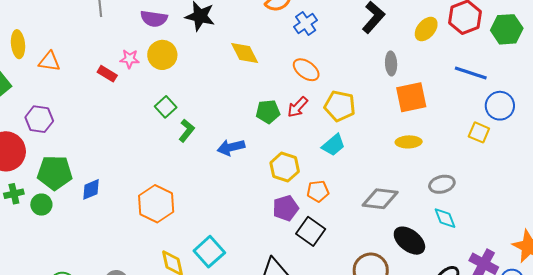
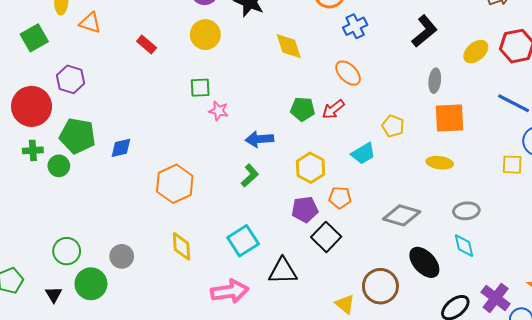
pink star: (130, 59) -> (219, 111), moved
yellow pentagon: (340, 106) -> (393, 126), moved, size x0.7
green square: (166, 107) -> (200, 88), turned 30
green L-shape: (187, 131) -> (250, 176), moved
yellow square: (479, 132) -> (512, 165), turned -30
blue diamond: (91, 189) -> (121, 148), moved
cyan square: (209, 252) -> (243, 241), moved

